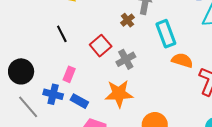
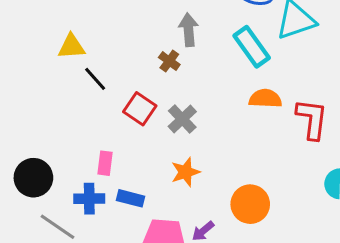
black line: (62, 34) -> (95, 79), moved
cyan rectangle: (166, 34) -> (252, 47), moved
orange star: (119, 94) -> (185, 172), size x0.7

